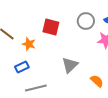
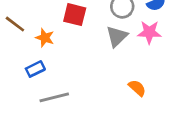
gray triangle: (70, 65) -> (117, 36), moved

